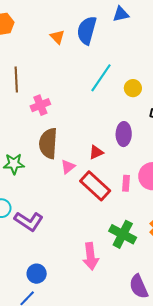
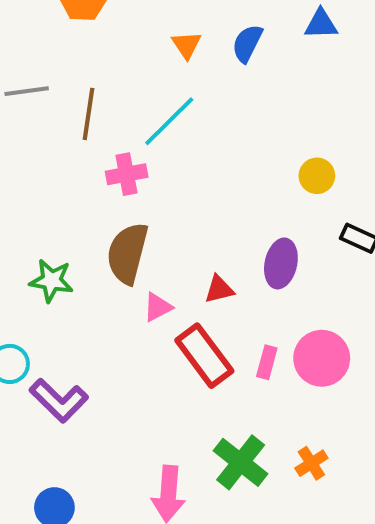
blue semicircle: (87, 30) -> (247, 43), size x0.7
cyan line: (101, 78) -> (169, 121), moved

